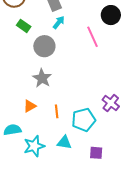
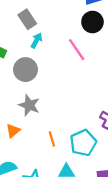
orange triangle: (30, 106) -> (13, 131), moved

